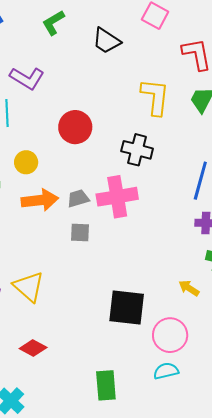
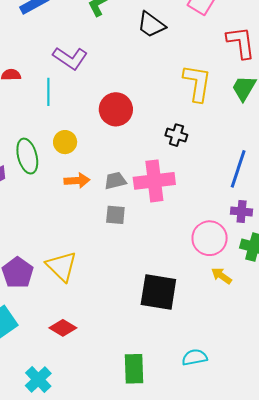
black cross: (137, 150) -> (176, 135), size x0.7
orange arrow: (40, 200) -> (77, 181), size x0.7
pink circle: (170, 335) -> (210, 238), moved

